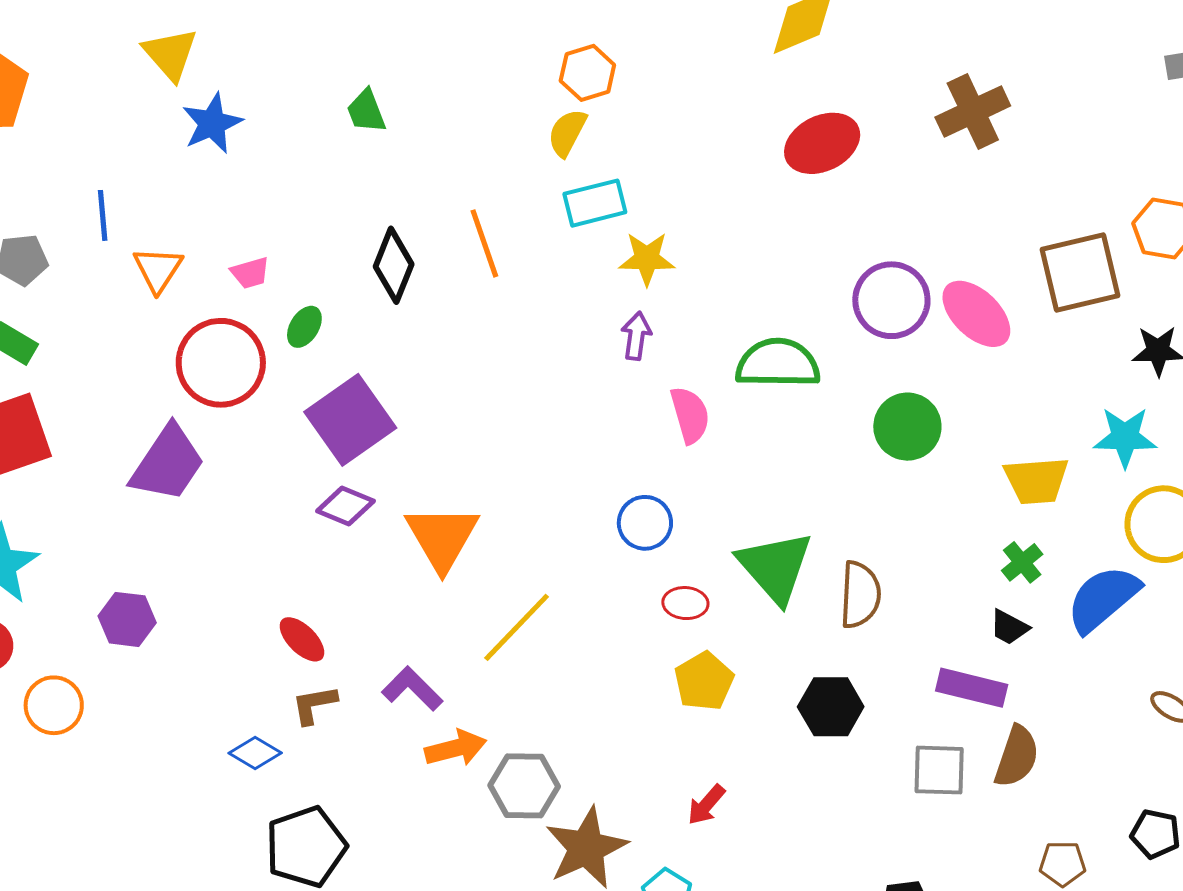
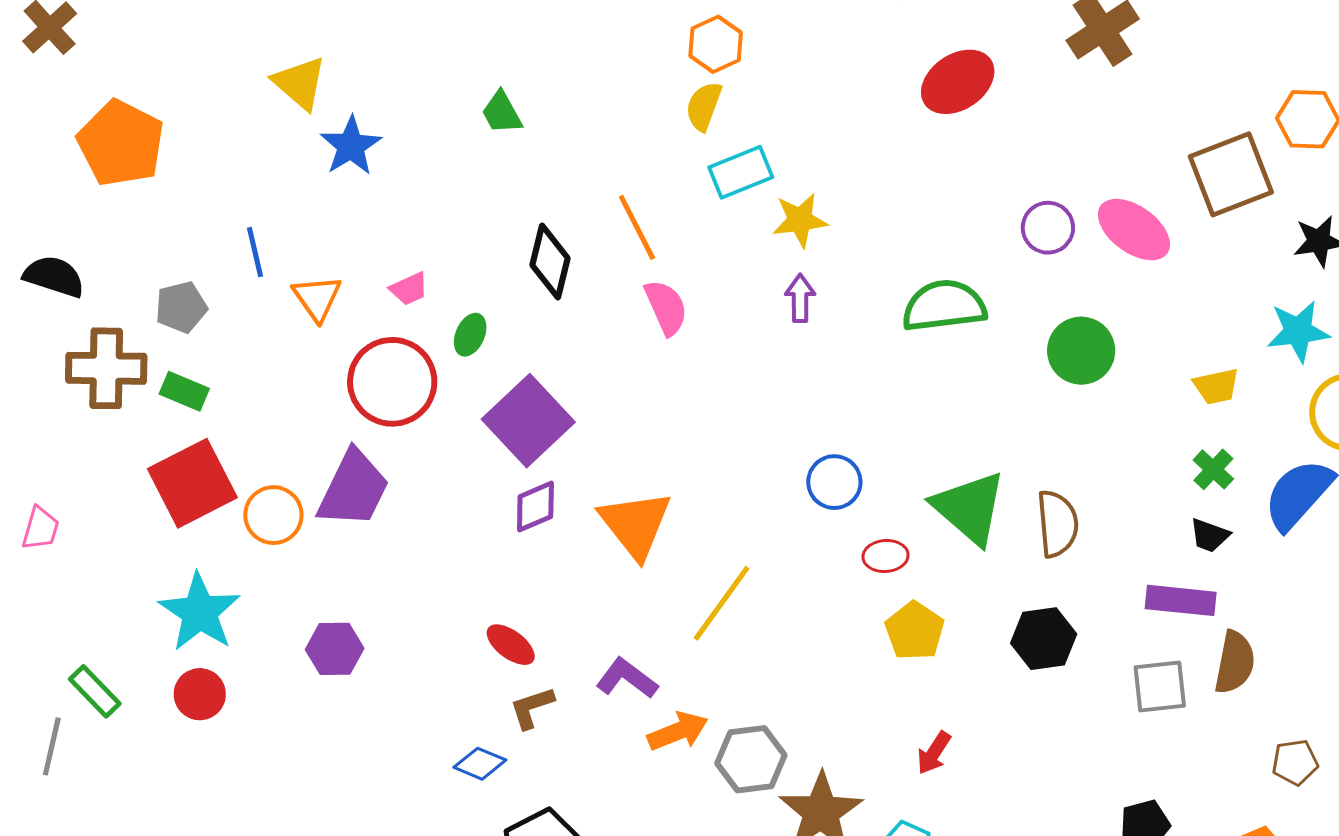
purple circle: (891, 300) -> (1048, 228), size x0.7
pink semicircle: (690, 415) -> (666, 307), moved
yellow trapezoid: (1036, 481) -> (1216, 386), size x0.7
purple diamond: (345, 506) -> (535, 507), turned -38
orange circle: (54, 705) -> (273, 515), moved

